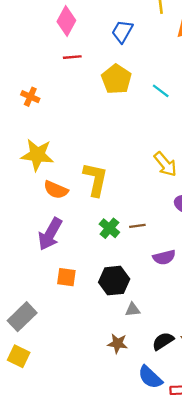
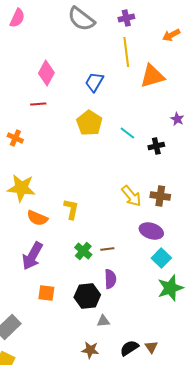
red line: (72, 57) -> (38, 104), moved
yellow L-shape: (95, 179) -> (71, 209), size x0.7
purple semicircle: (164, 257) -> (110, 279), moved, turned -78

